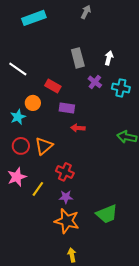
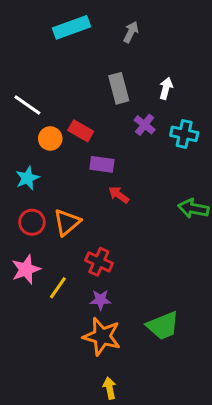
gray arrow: (86, 12) -> (131, 32), moved
cyan rectangle: (34, 18) -> (72, 27), moved
orange circle: (33, 103) -> (50, 138), moved
red arrow: (78, 128) -> (119, 195), turned 32

